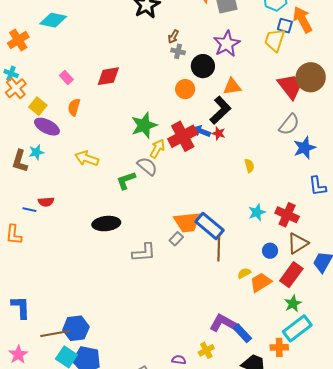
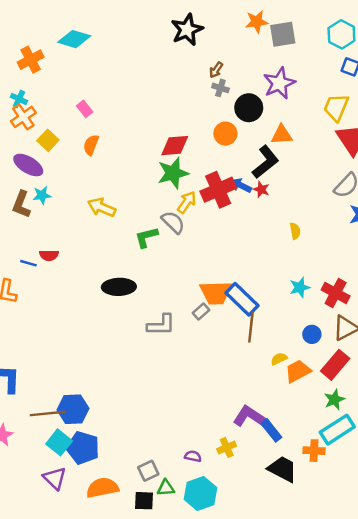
yellow trapezoid: (275, 40) -> (336, 107), moved
red diamond: (108, 76) -> (175, 146), moved
purple ellipse: (47, 127) -> (28, 165), moved

